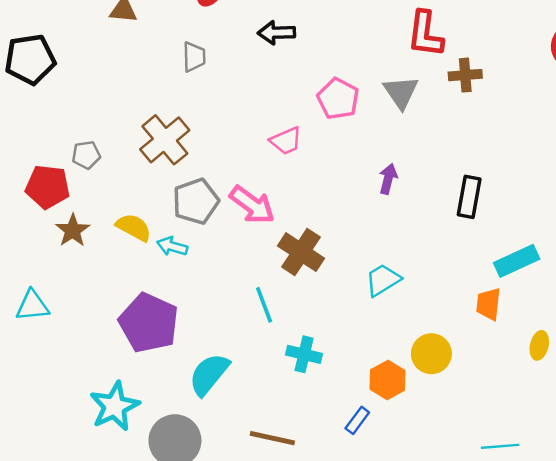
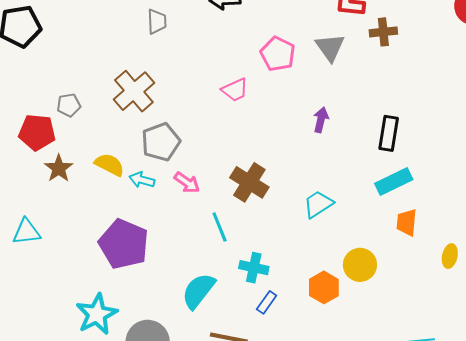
pink arrow: (252, 205) -> (187, 183), moved, size x0.7
cyan rectangle: (517, 261) -> (394, 181), moved
cyan semicircle: (209, 374) -> (198, 291), moved
blue rectangle: (357, 420) -> (267, 302), moved

